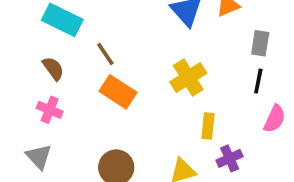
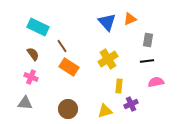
black line: (258, 81) -> (147, 61), turned 72
pink semicircle: (275, 119) -> (156, 82), turned -126
gray triangle: (39, 157) -> (25, 103), turned -42

